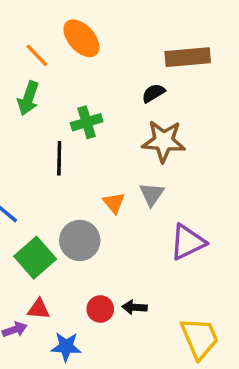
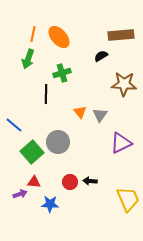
orange ellipse: (81, 38) -> (59, 37), moved
orange line: (37, 55) -> (33, 34), turned 56
brown star: (164, 141) -> (124, 84), moved
orange triangle: (114, 203) -> (80, 112), moved

